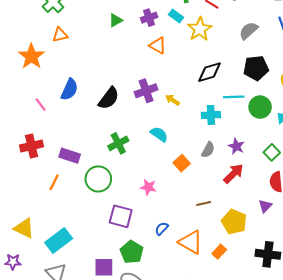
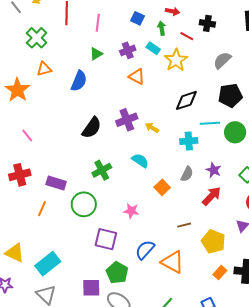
blue semicircle: (69, 89) -> (79, 81), moved
blue semicircle: (162, 229) -> (145, 250), size x1.5
orange rectangle: (219, 252) -> (220, 272), moved

